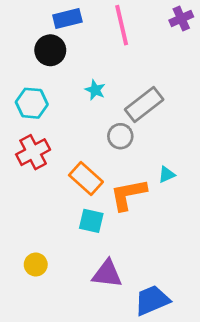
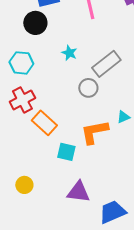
orange rectangle: (86, 179) -> (44, 123), moved

